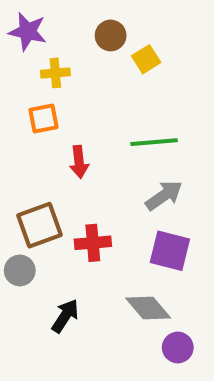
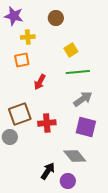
yellow square: (146, 59) -> (71, 50), moved
red arrow: (79, 162) -> (40, 82), turned 35
black arrow: (65, 316) -> (48, 171), moved
purple circle: (178, 348) -> (68, 181), moved

